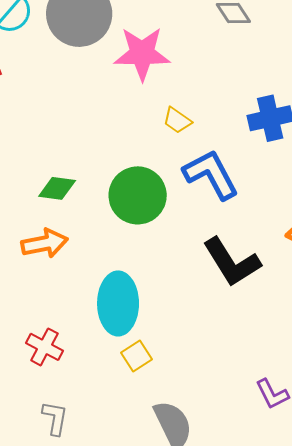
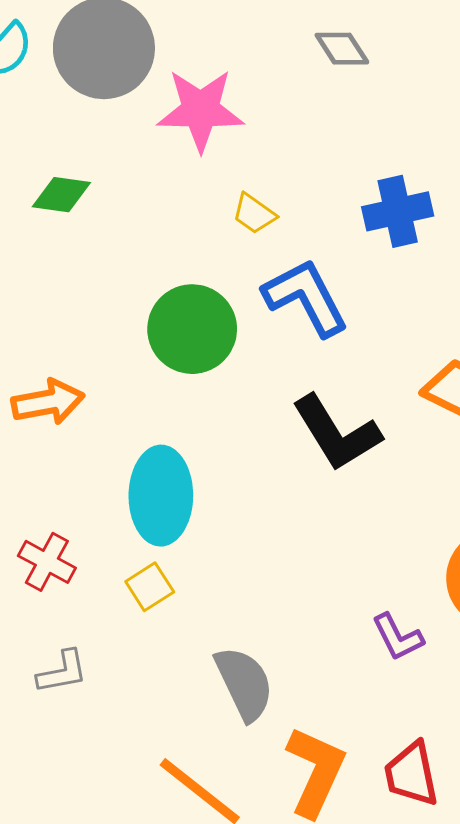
green diamond: (57, 188) -> (61, 195), moved
yellow square: (136, 356) -> (150, 587), moved
gray L-shape: (55, 418) -> (62, 672), turned 69

